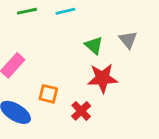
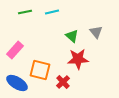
orange square: (48, 94) -> (40, 70), size x1.5

